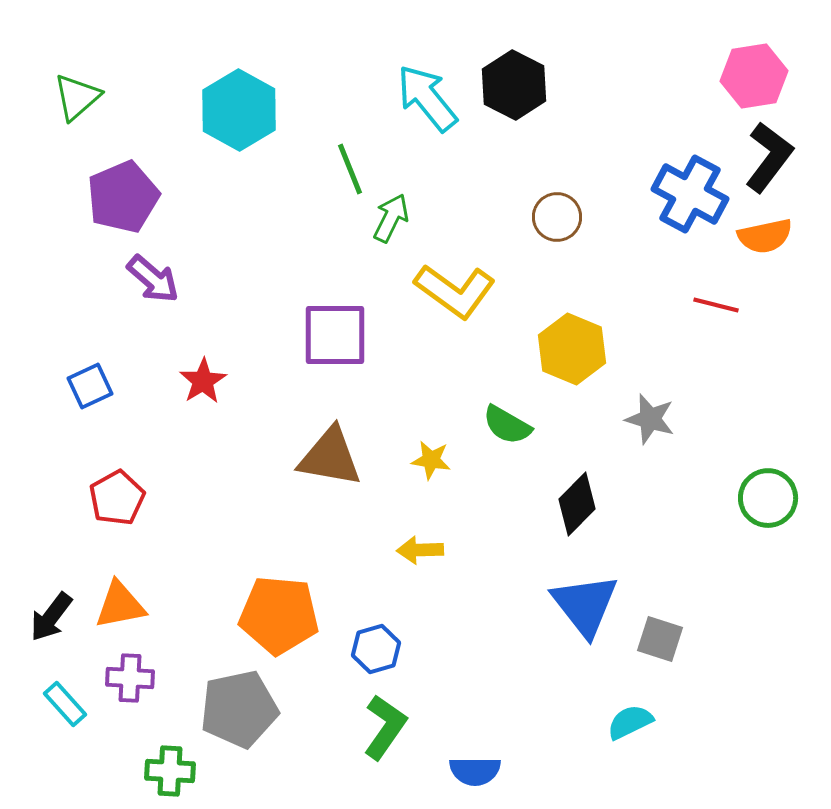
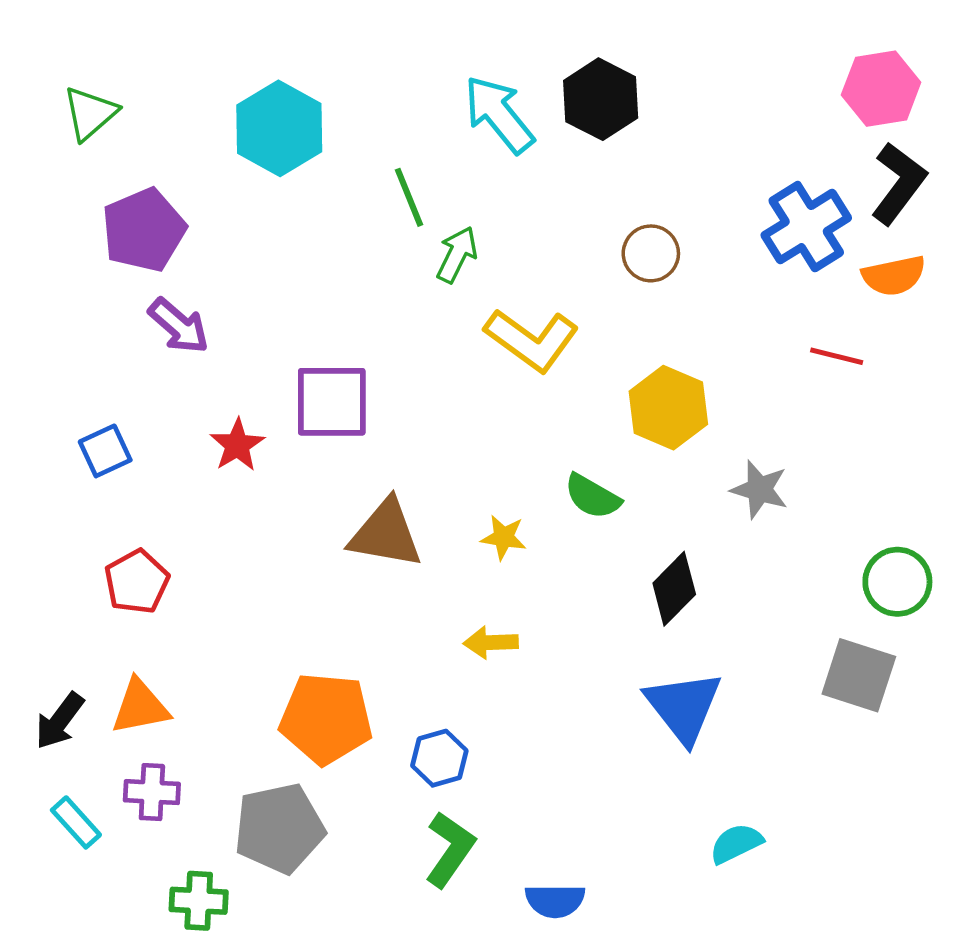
blue cross: (690, 194) -> (806, 227), turned 30
purple square: (335, 335) -> (332, 402), moved
gray square: (660, 639) -> (859, 675), moved, size x1.4

